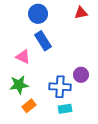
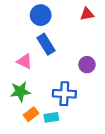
purple circle: (81, 75) -> (87, 65), moved
cyan rectangle: (65, 109) -> (51, 117), moved

